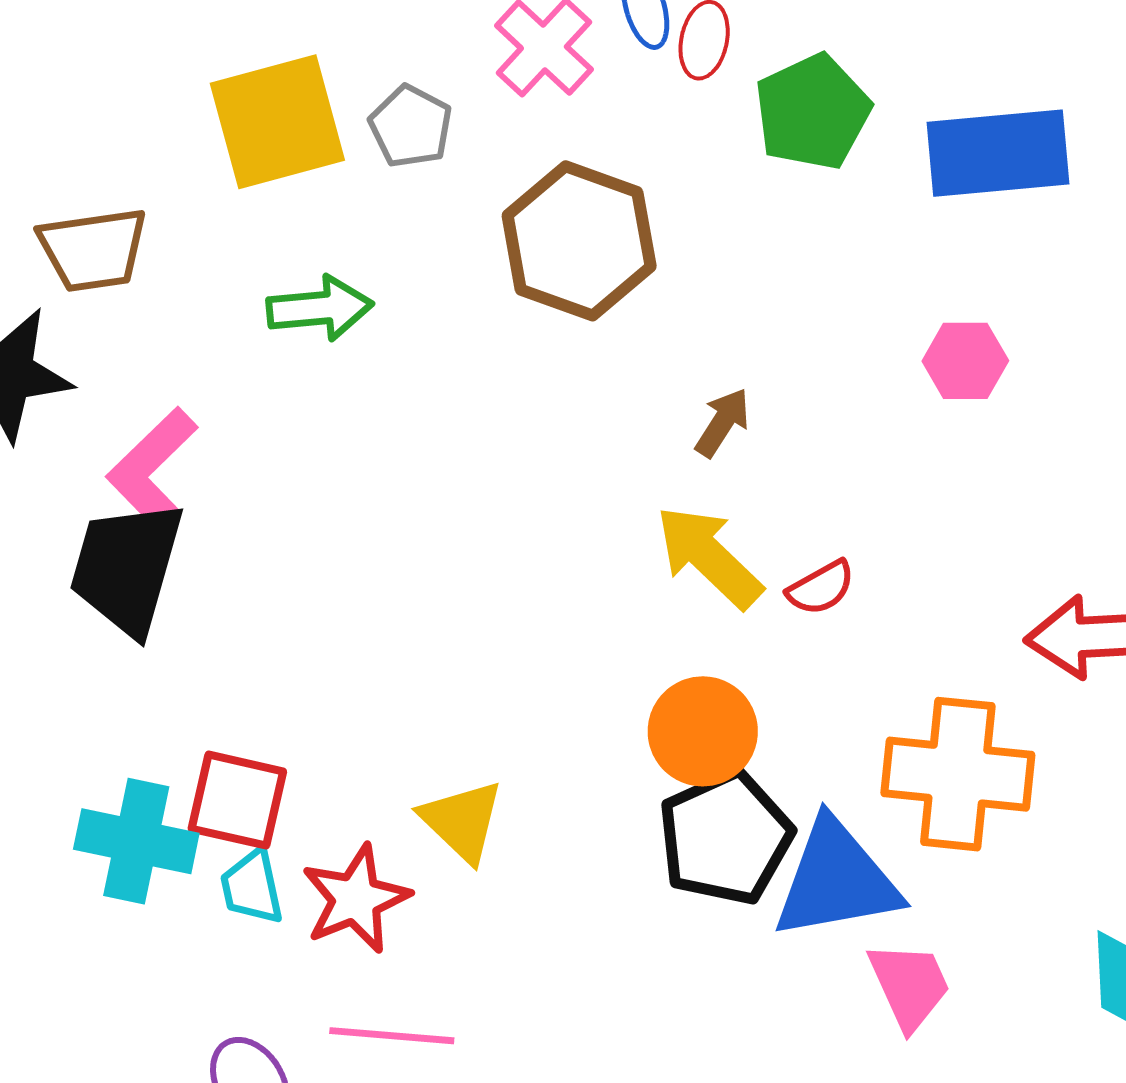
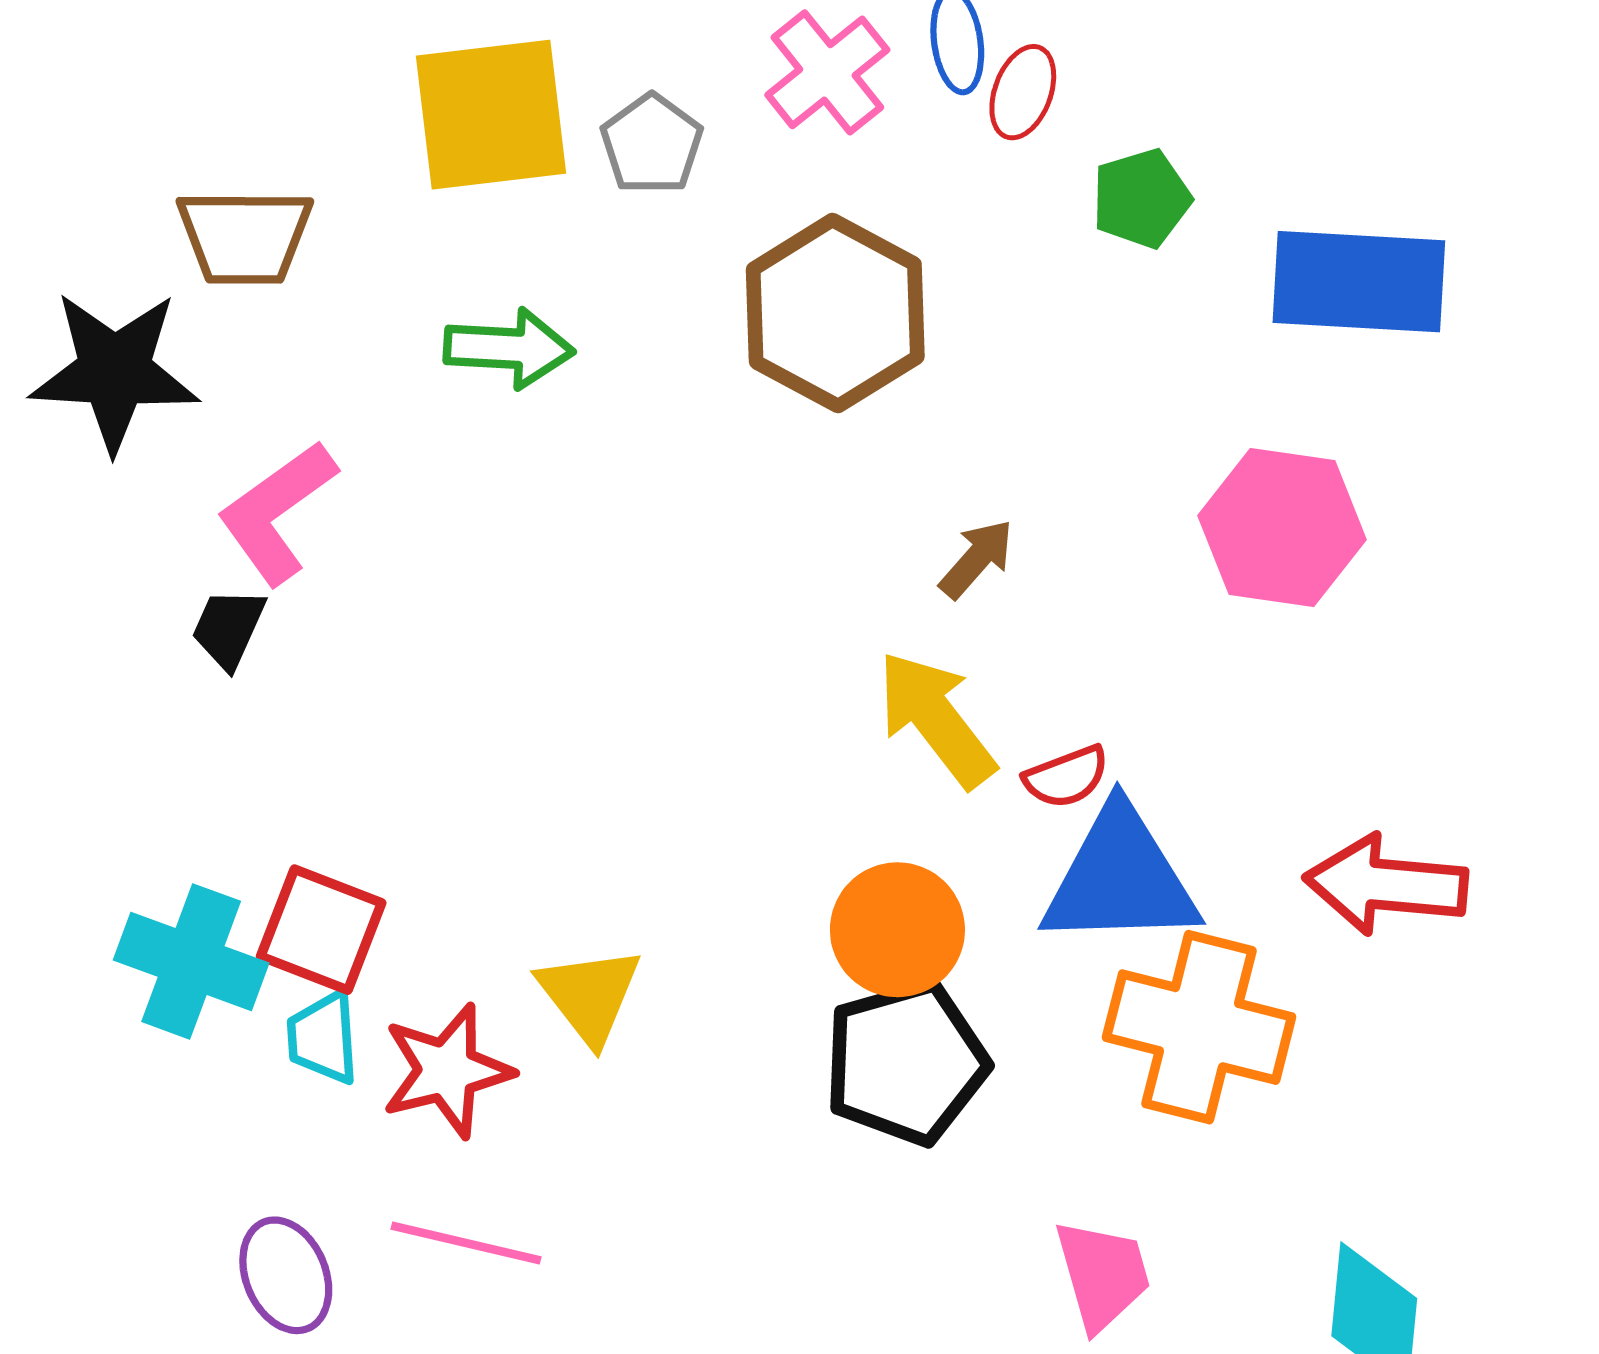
green pentagon: (812, 112) -> (1141, 198), size x0.7
pink hexagon: (965, 361) -> (1282, 528), size x1.6
black trapezoid: (127, 568) -> (228, 628), size x0.5
blue triangle: (837, 880) -> (1120, 878), moved

